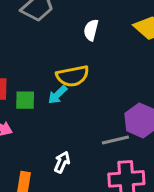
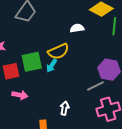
white semicircle: (91, 30) -> (77, 28), moved, turned 80
green square: (25, 100) -> (32, 62), moved, size x1.5

